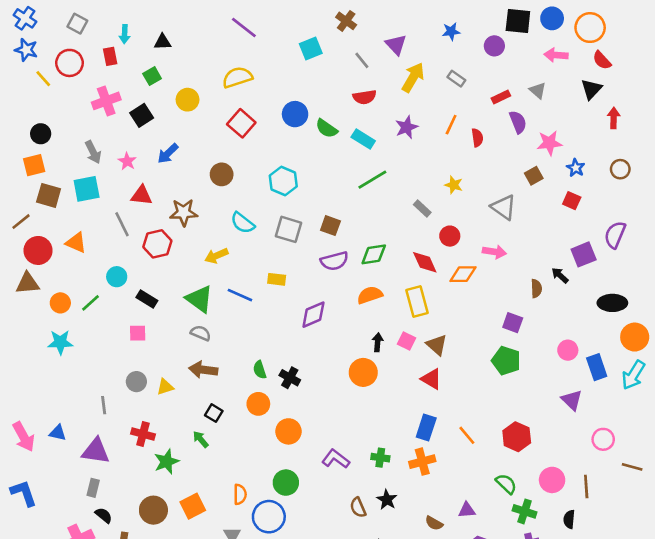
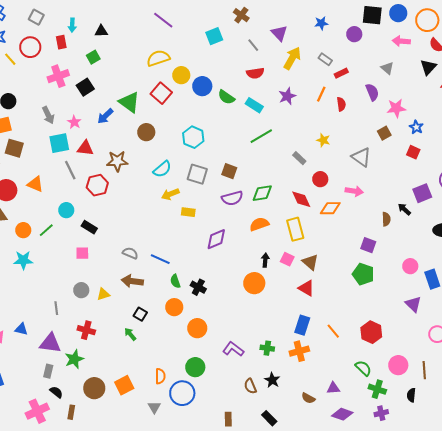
red rectangle: (501, 97) -> (341, 73), moved
yellow circle: (188, 100) -> (181, 75), moved
cyan square: (87, 189) -> (59, 143), moved
cyan semicircle: (243, 223) -> (162, 169), turned -78
yellow arrow: (216, 256) -> (170, 194), moved
blue line: (240, 295) -> (160, 259), moved
green triangle: (199, 299) -> (129, 102), moved
green star: (167, 462) -> (74, 359), moved

